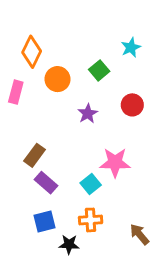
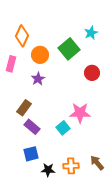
green square: (99, 70) -> (69, 49), size x1.5
purple star: (88, 114) -> (38, 79), moved
orange cross: (91, 220) -> (71, 166), moved

